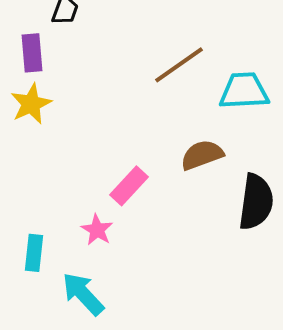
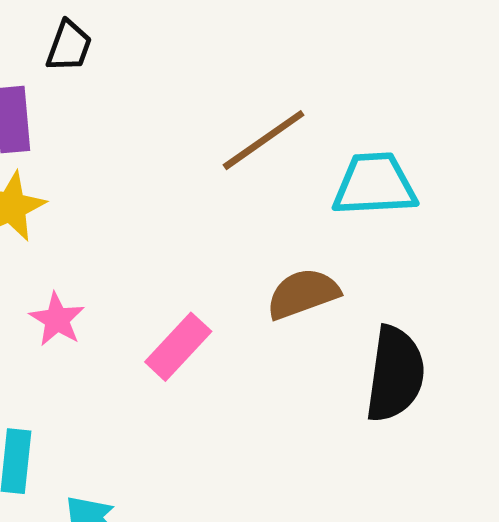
pink star: (97, 230) -> (57, 319), moved

